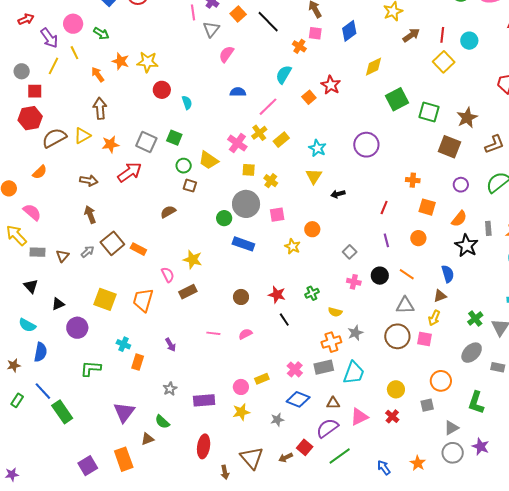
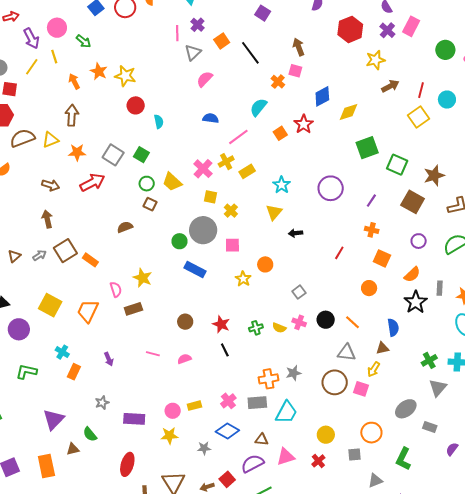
blue diamond: (349, 31) -> (322, 96), moved
purple line: (386, 240) -> (371, 201), moved, turned 40
yellow semicircle: (335, 312) -> (279, 328), moved
green cross: (475, 319) -> (429, 360), moved

